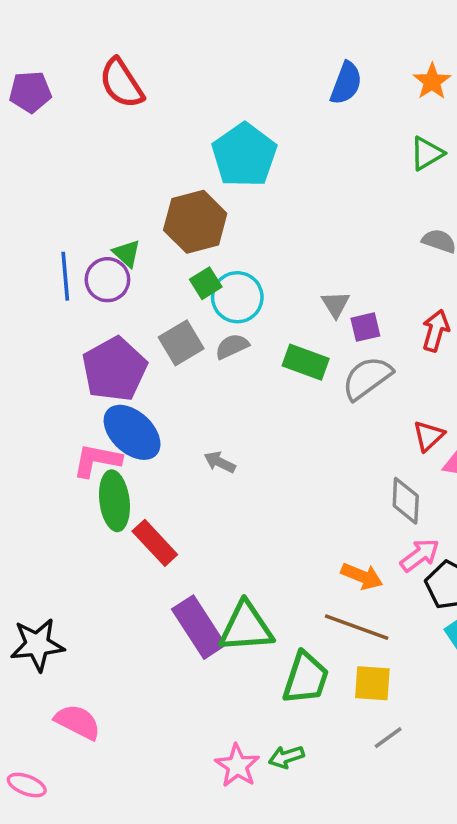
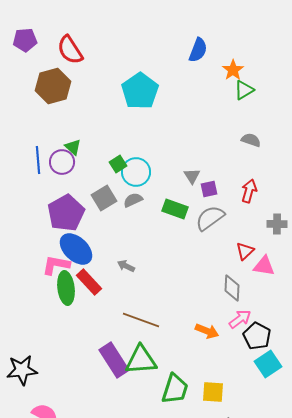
orange star: (432, 81) -> (233, 70), moved
purple pentagon: (30, 92) -> (25, 40), moved
brown hexagon: (195, 222) -> (53, 86), moved
red rectangle: (155, 543) -> (89, 282), moved
brown line: (357, 627) -> (141, 320), moved

